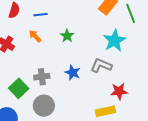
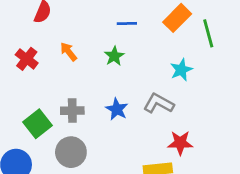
blue line: (41, 15) -> (127, 23), moved
cyan star: (114, 41) -> (181, 70), size x0.7

